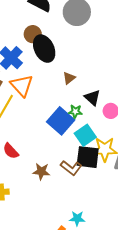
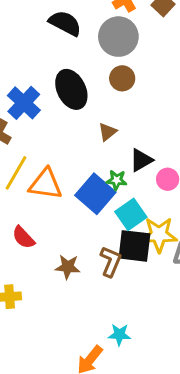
brown circle: (33, 34) -> (122, 78), moved
orange triangle: (22, 86) -> (46, 184), moved, turned -40
black triangle: (92, 98) -> (141, 160), turned 48
brown L-shape: (71, 168) -> (111, 261), turned -105

